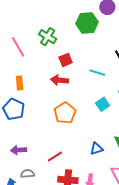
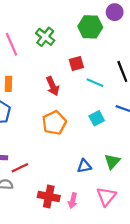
red square: (66, 60) -> (76, 64), moved
red arrow: (59, 80) -> (53, 86), turned -126
red line: (55, 156) -> (20, 168), moved

